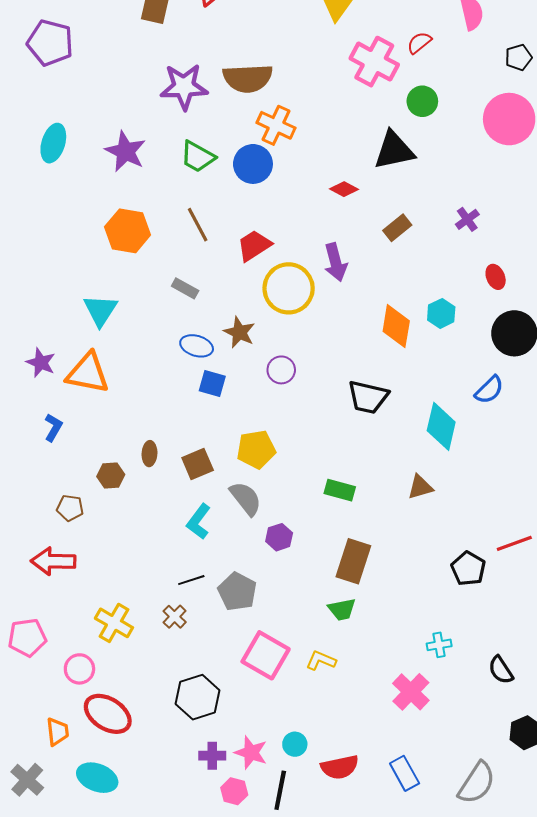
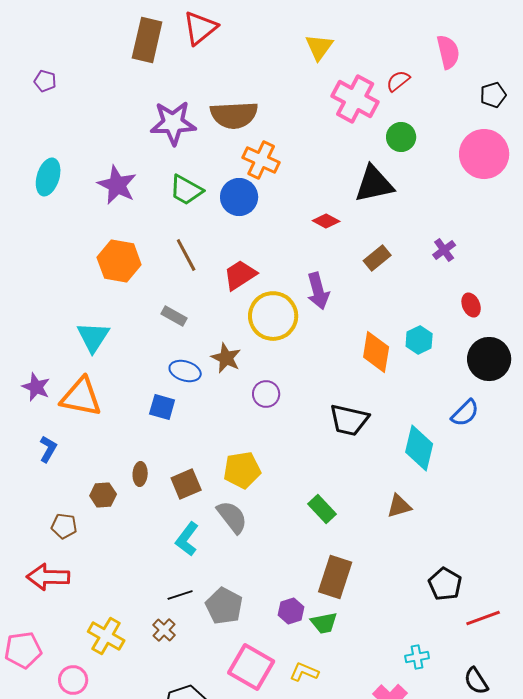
purple pentagon: (50, 43) -> (45, 81), size x0.5
blue square: (212, 384) -> (162, 407), moved
green rectangle: (340, 490) -> (322, 509), turned 32
purple hexagon: (279, 537) -> (291, 611), moved
red line: (514, 543) -> (483, 618), moved

